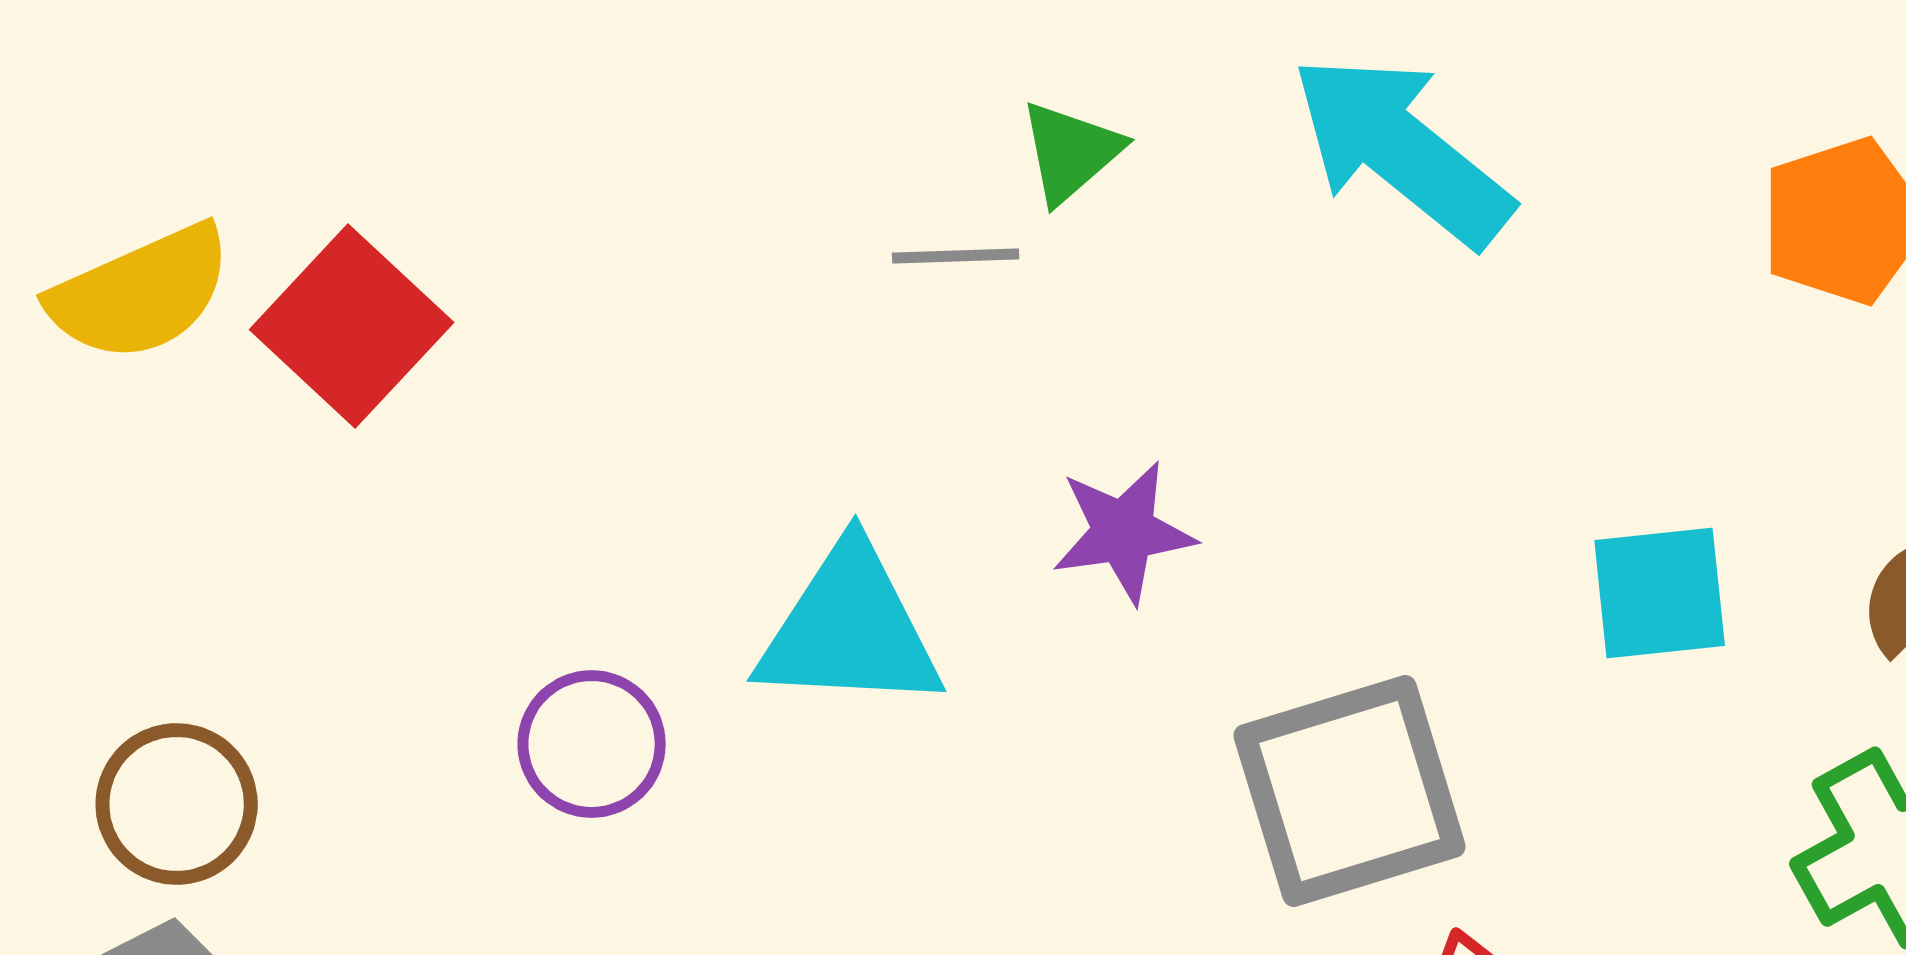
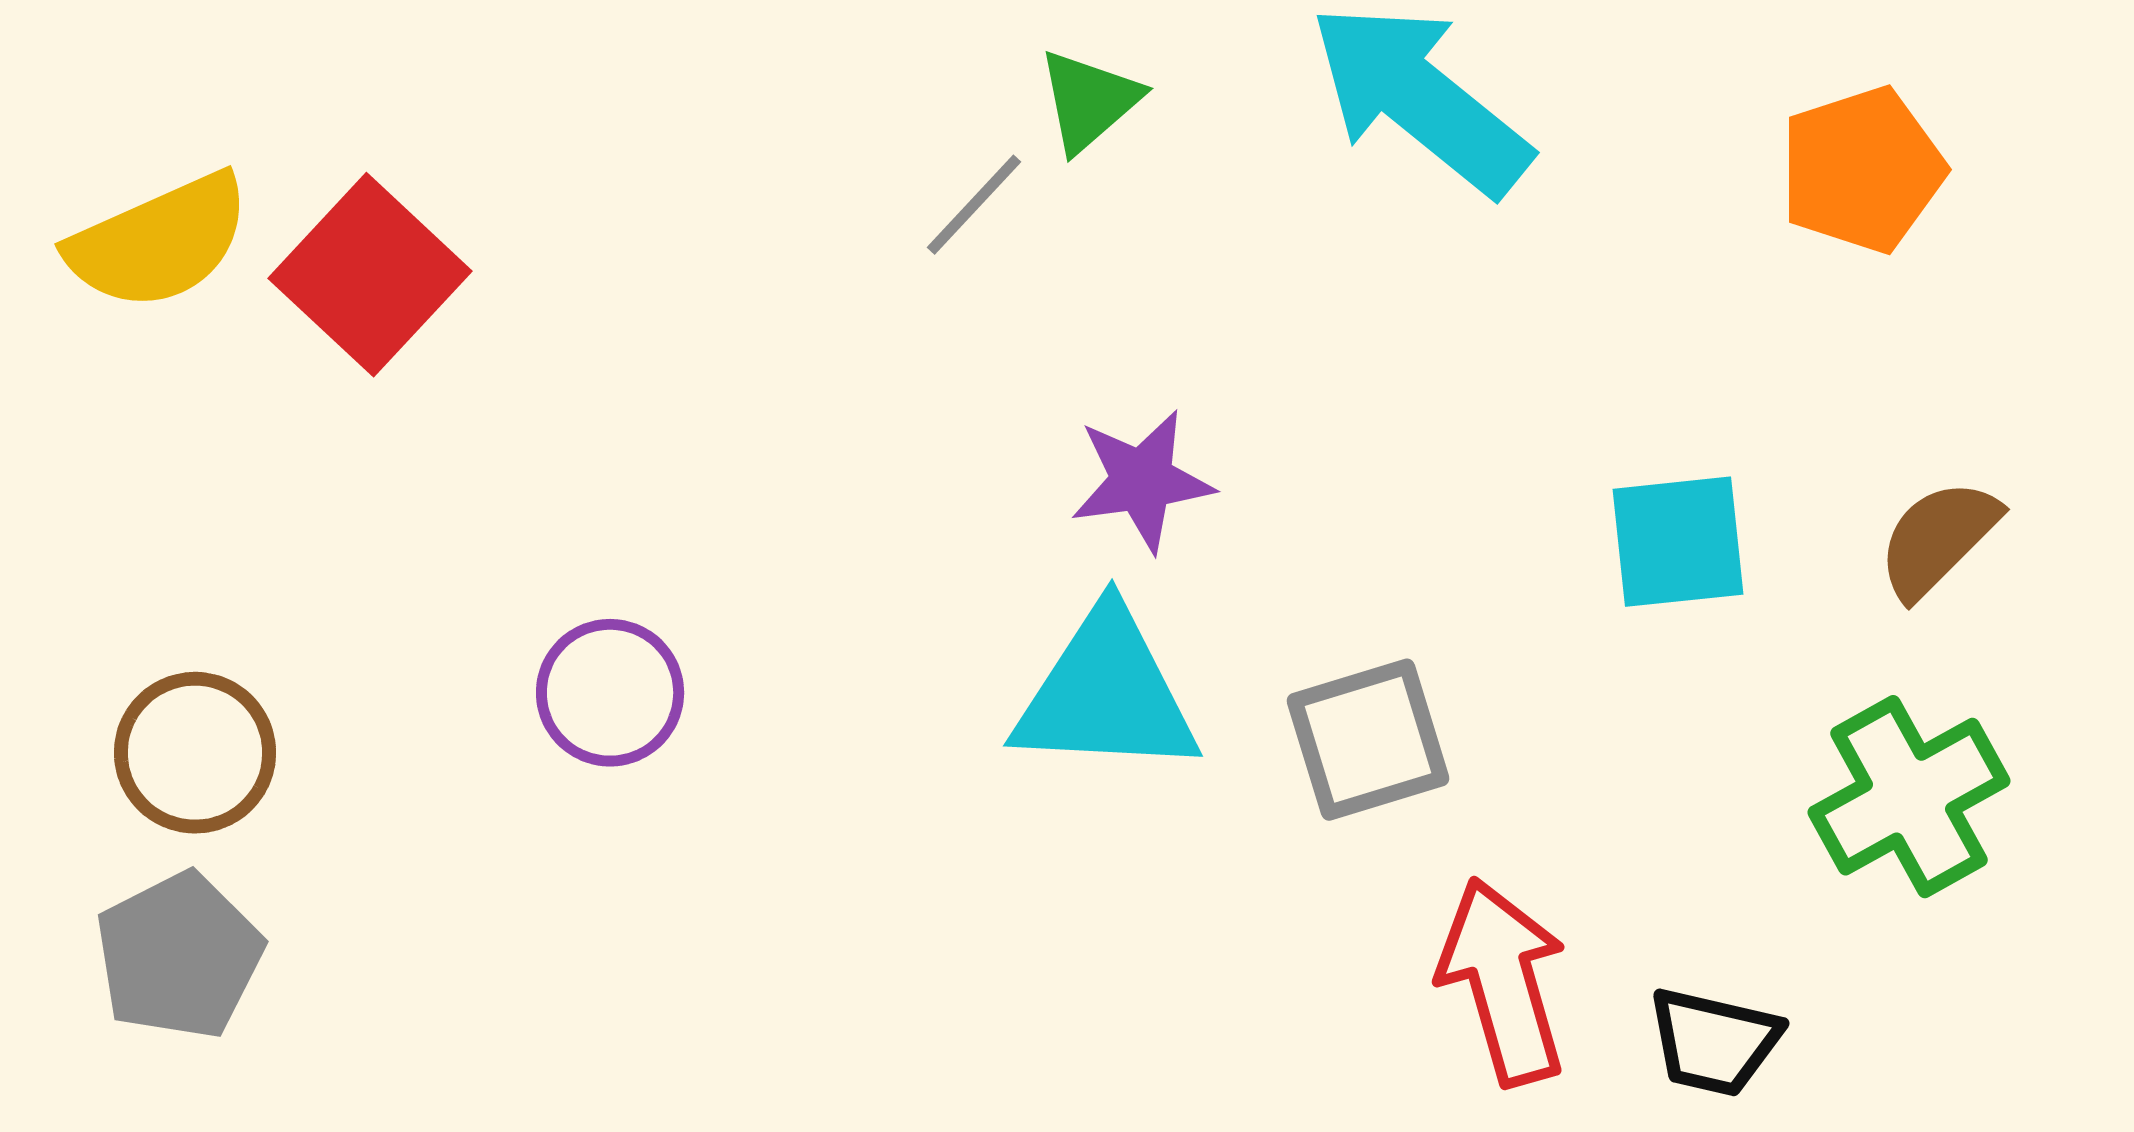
gray line: (956, 256) -> (974, 205), turned -45
cyan triangle: (850, 629) -> (1106, 694), moved
gray square: (1350, 791) -> (1368, 740), size x0.7

